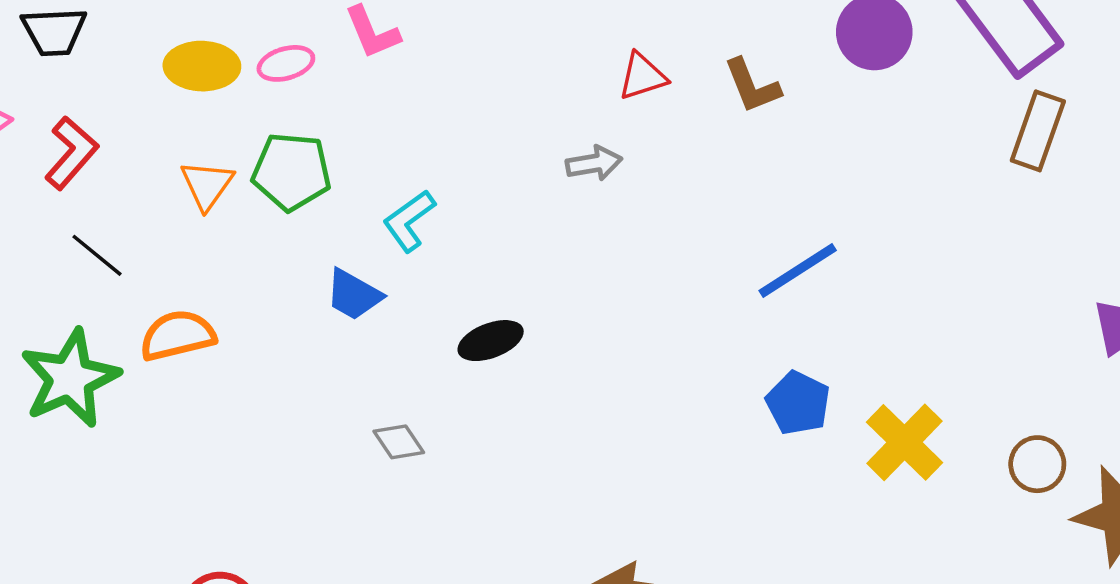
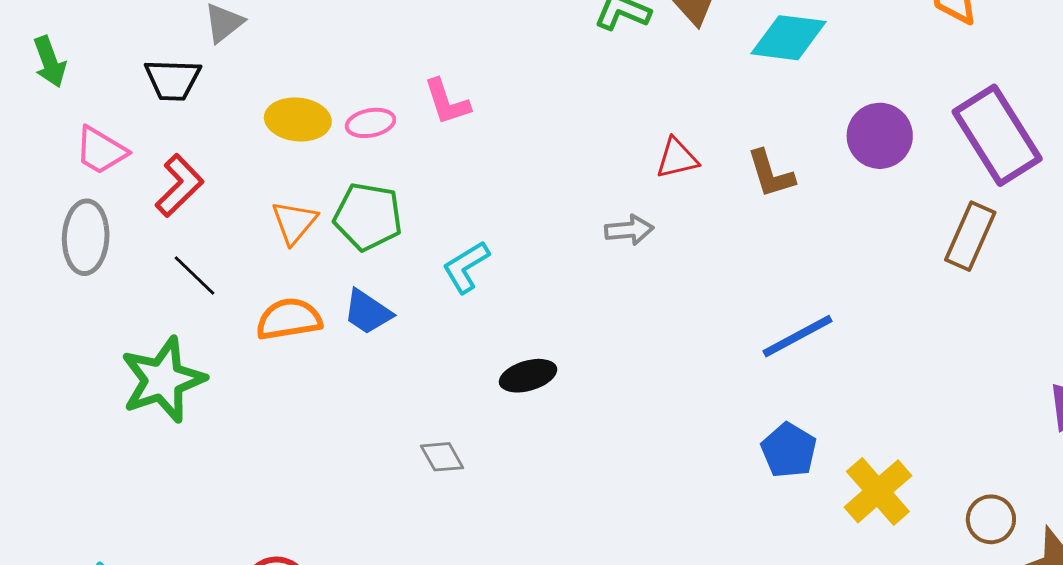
brown rectangle: (1038, 131) -> (970, 236), moved
blue trapezoid: (354, 295) -> (368, 312), moved
orange semicircle: (178, 335) -> (289, 319), moved

